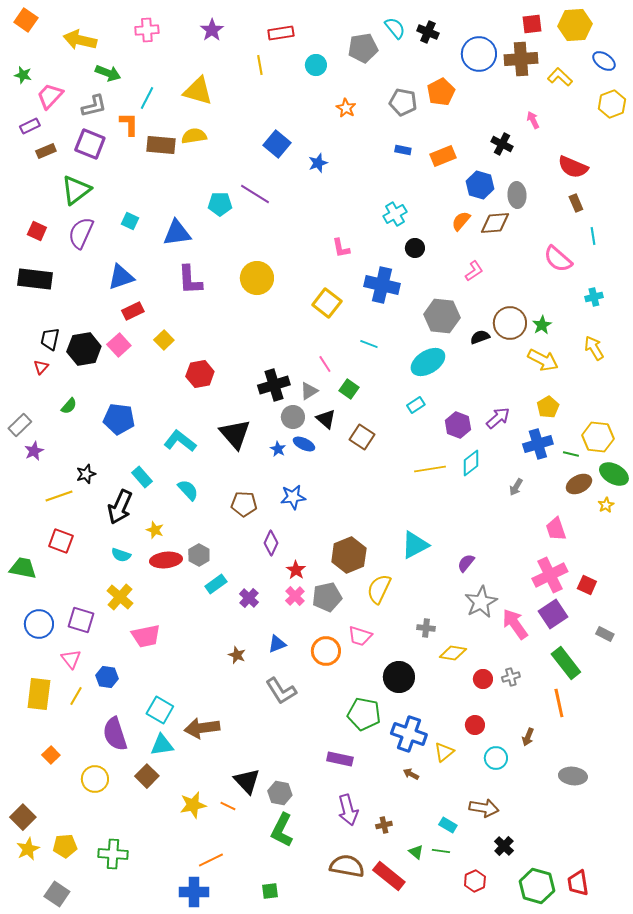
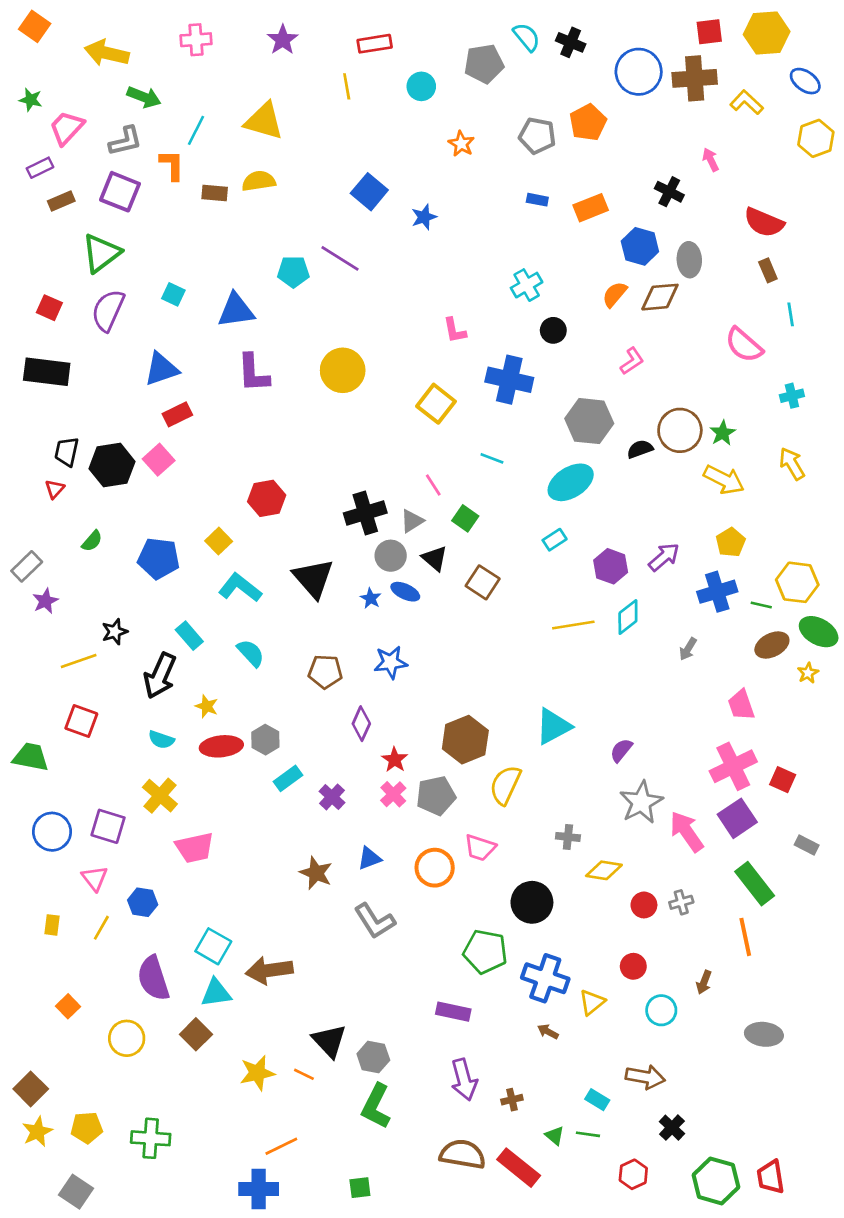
brown rectangle: (161, 145) -> (215, 193), size x0.7
yellow square: (164, 340) -> (219, 541), moved
brown star: (237, 655) -> (316, 873), size x1.4
yellow rectangle: (39, 694) -> (52, 925), size x0.5

